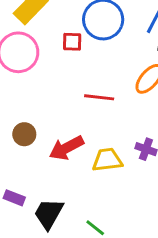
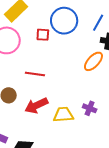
red line: (99, 97) -> (35, 74), moved

